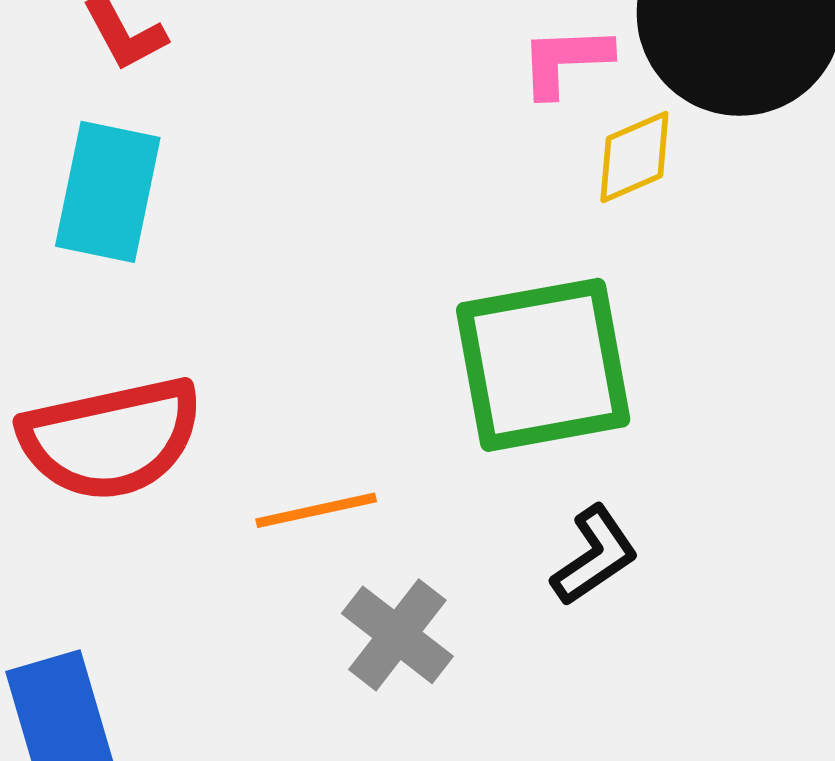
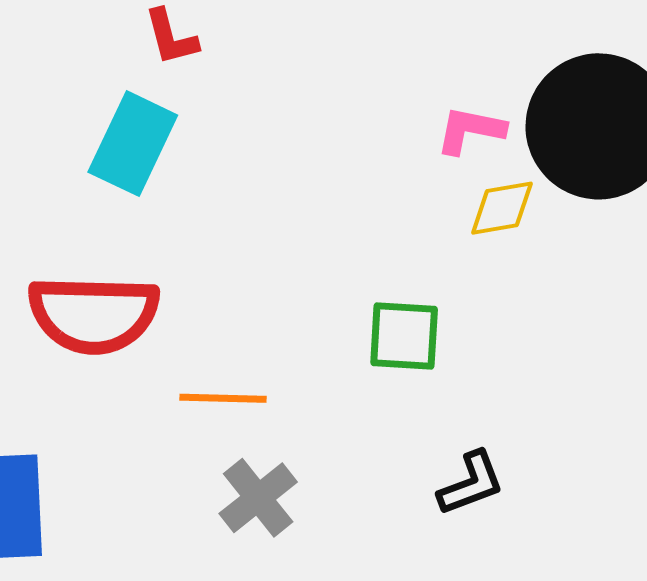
green square: (543, 365) -> (404, 336), size x0.6
black L-shape: (595, 556) -> (471, 483), moved

